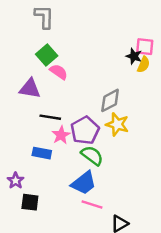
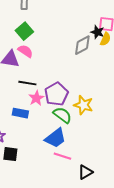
pink semicircle: (59, 72) -> (25, 51), moved
gray diamond: (110, 100) -> (82, 45), moved
yellow star: (117, 124) -> (83, 105), moved

